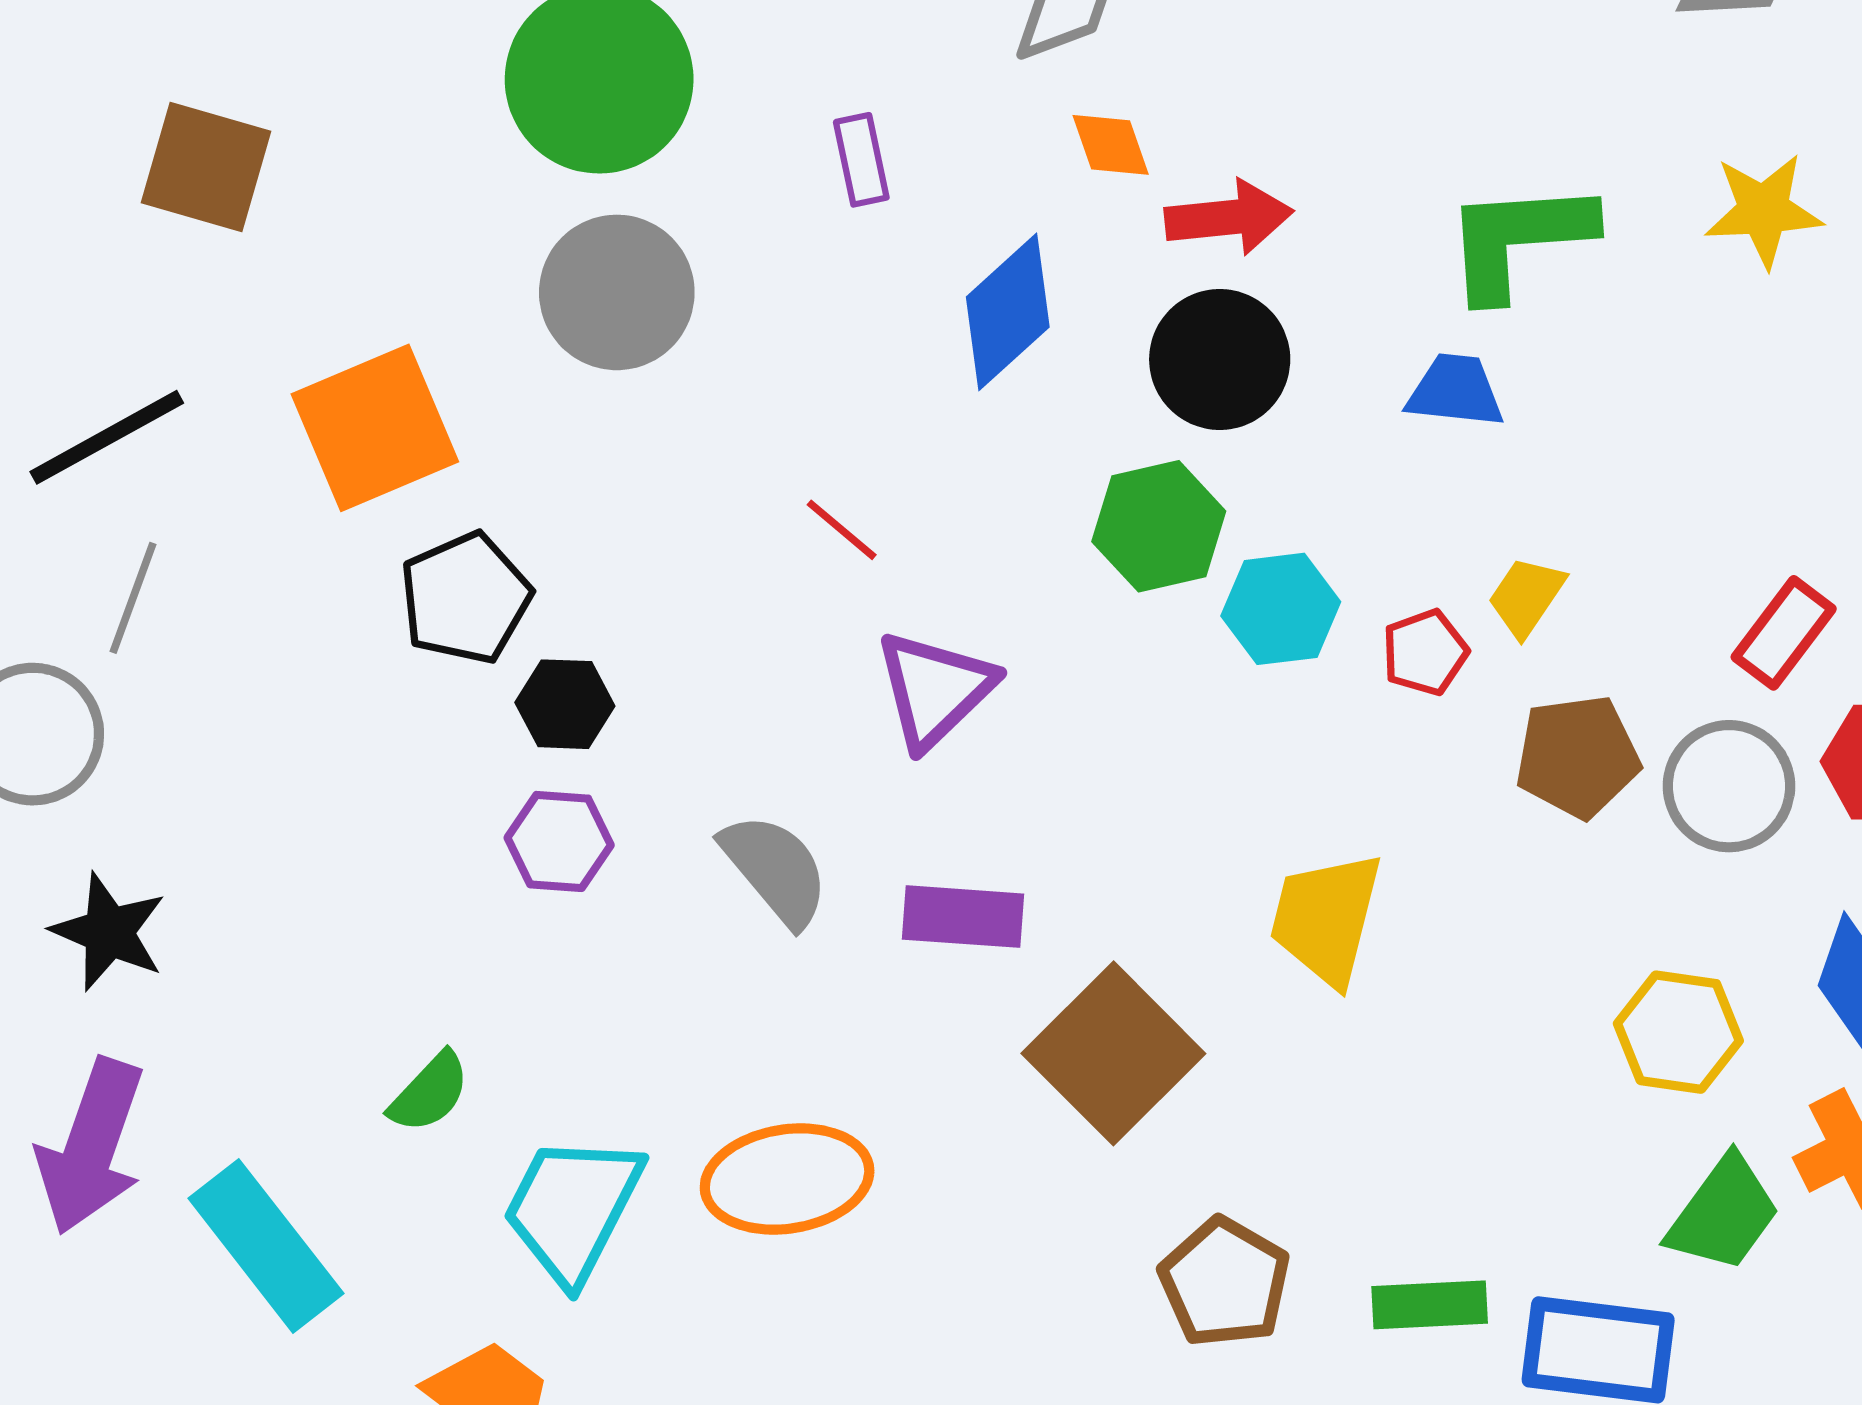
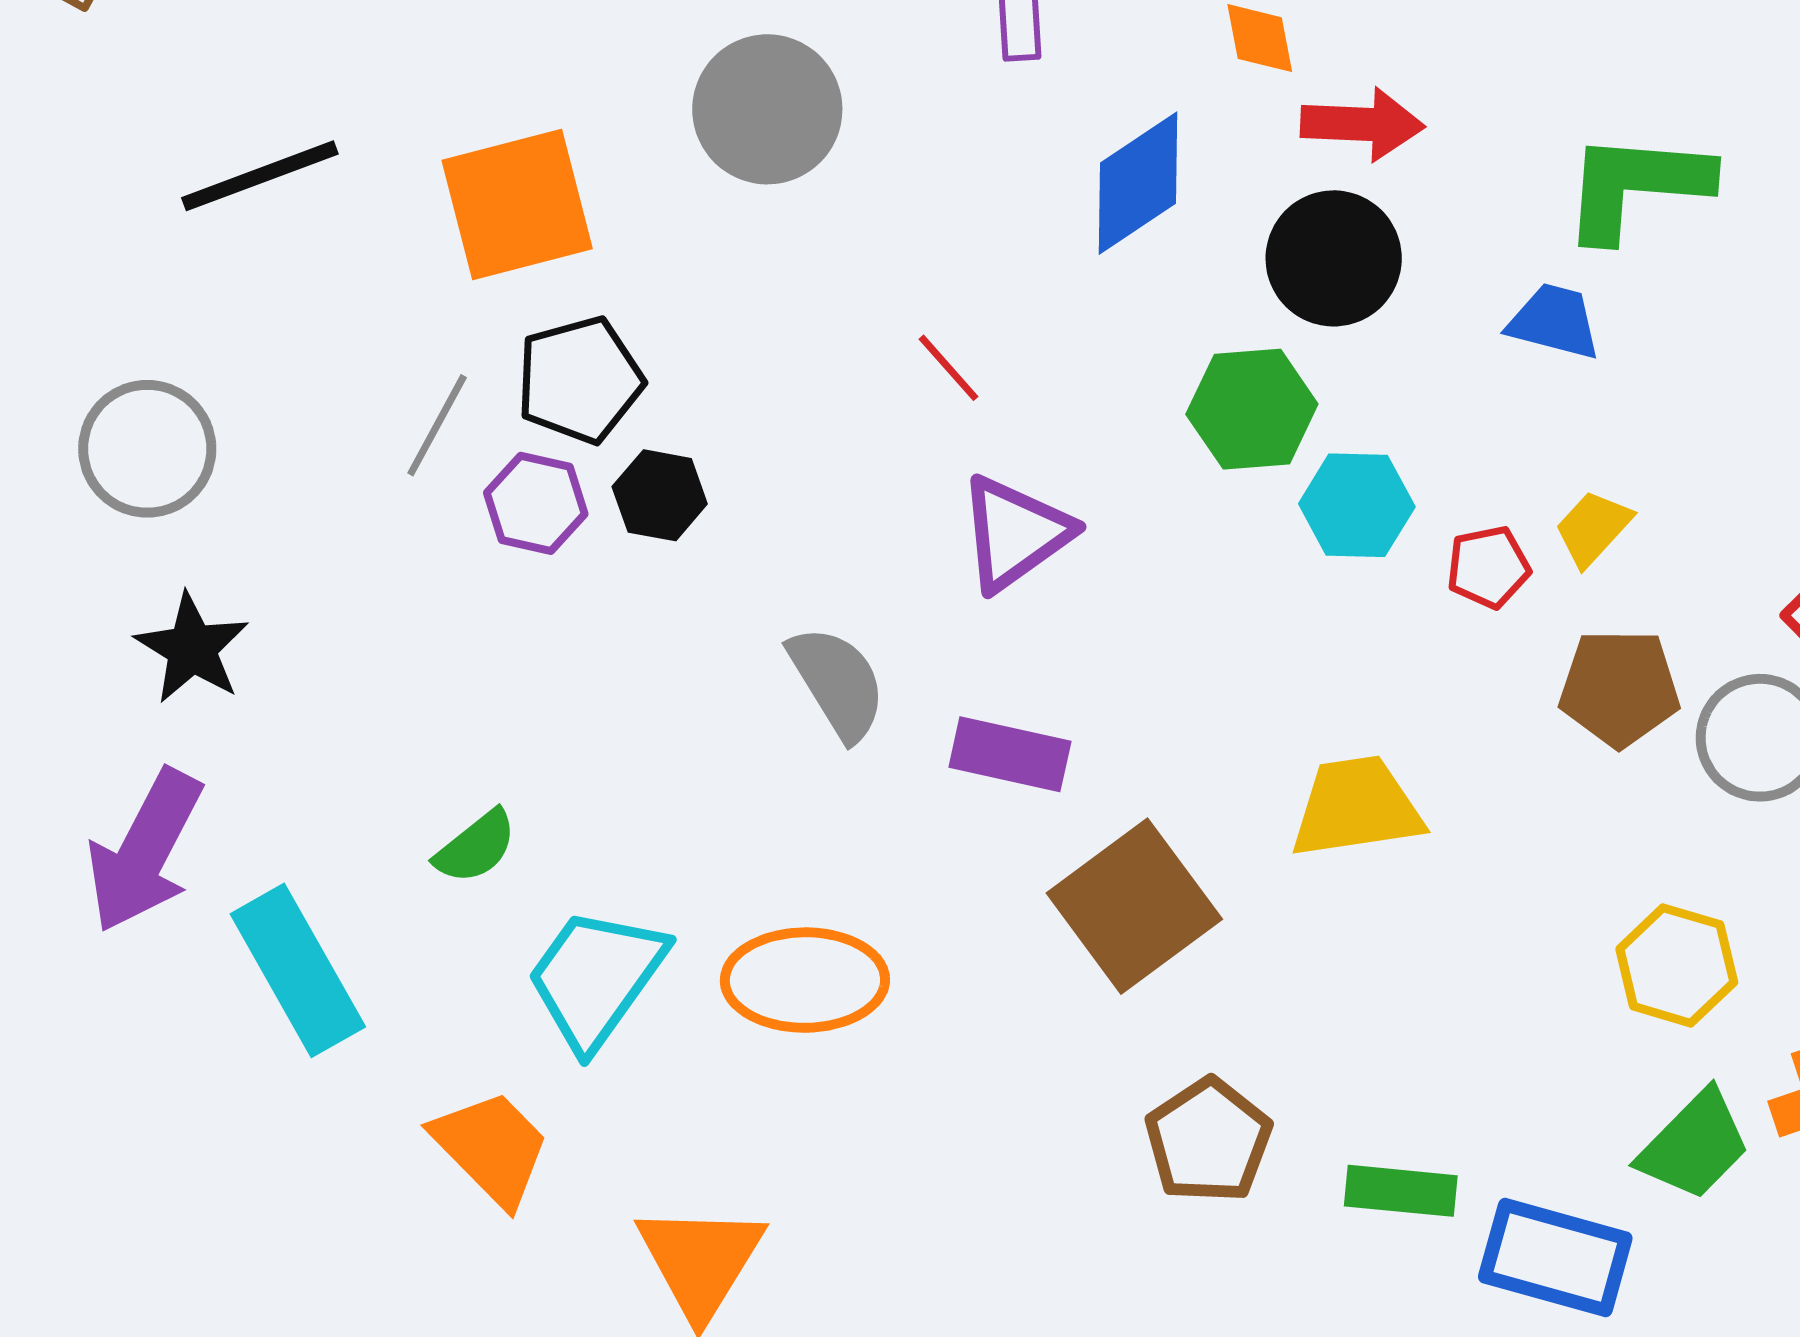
gray line: (133, 598) -> (437, 425), moved
purple hexagon: (559, 841) -> (536, 503), moved
yellow trapezoid: (1326, 918) -> (1356, 807), turned 59

